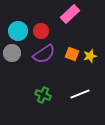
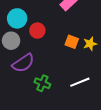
red circle: (41, 31) -> (37, 31), moved
purple semicircle: (44, 54) -> (23, 63), moved

